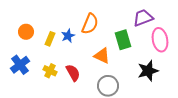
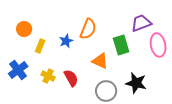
orange circle: (26, 32) -> (24, 29), moved
yellow rectangle: (50, 39) -> (40, 46), moved
black star: (148, 71) -> (136, 83), moved, turned 30

